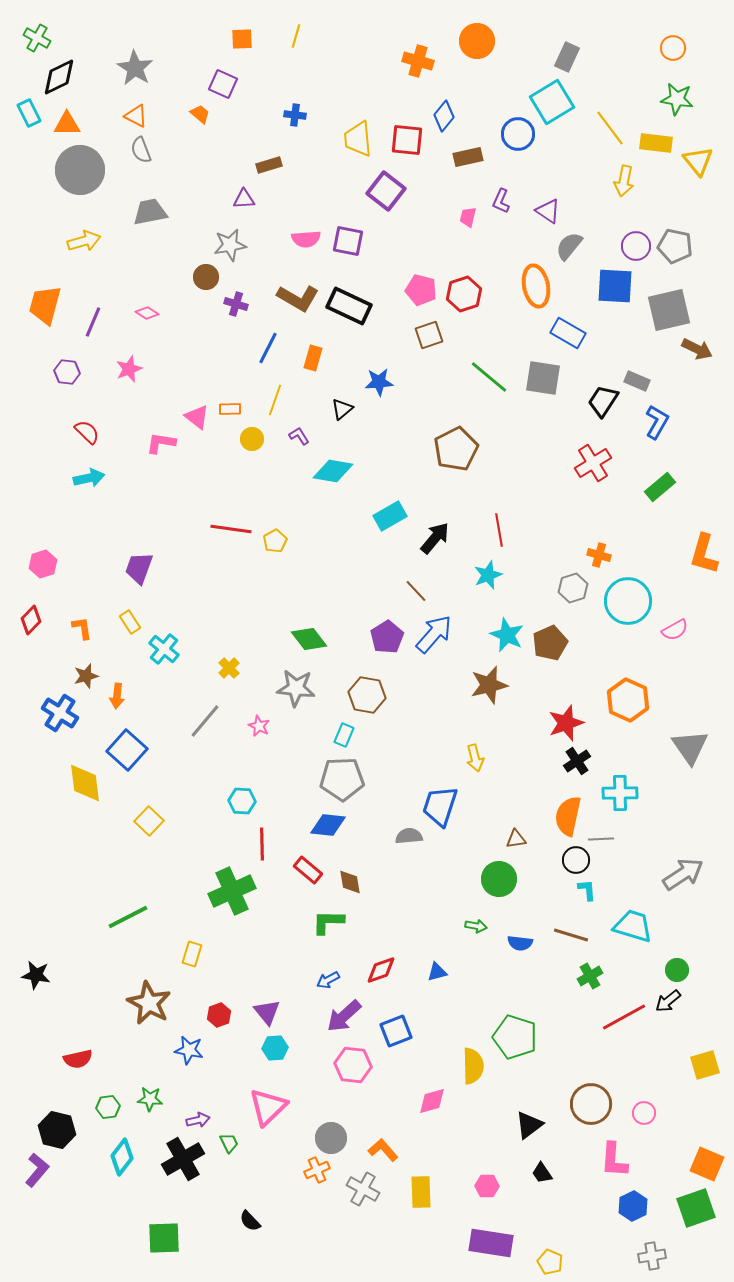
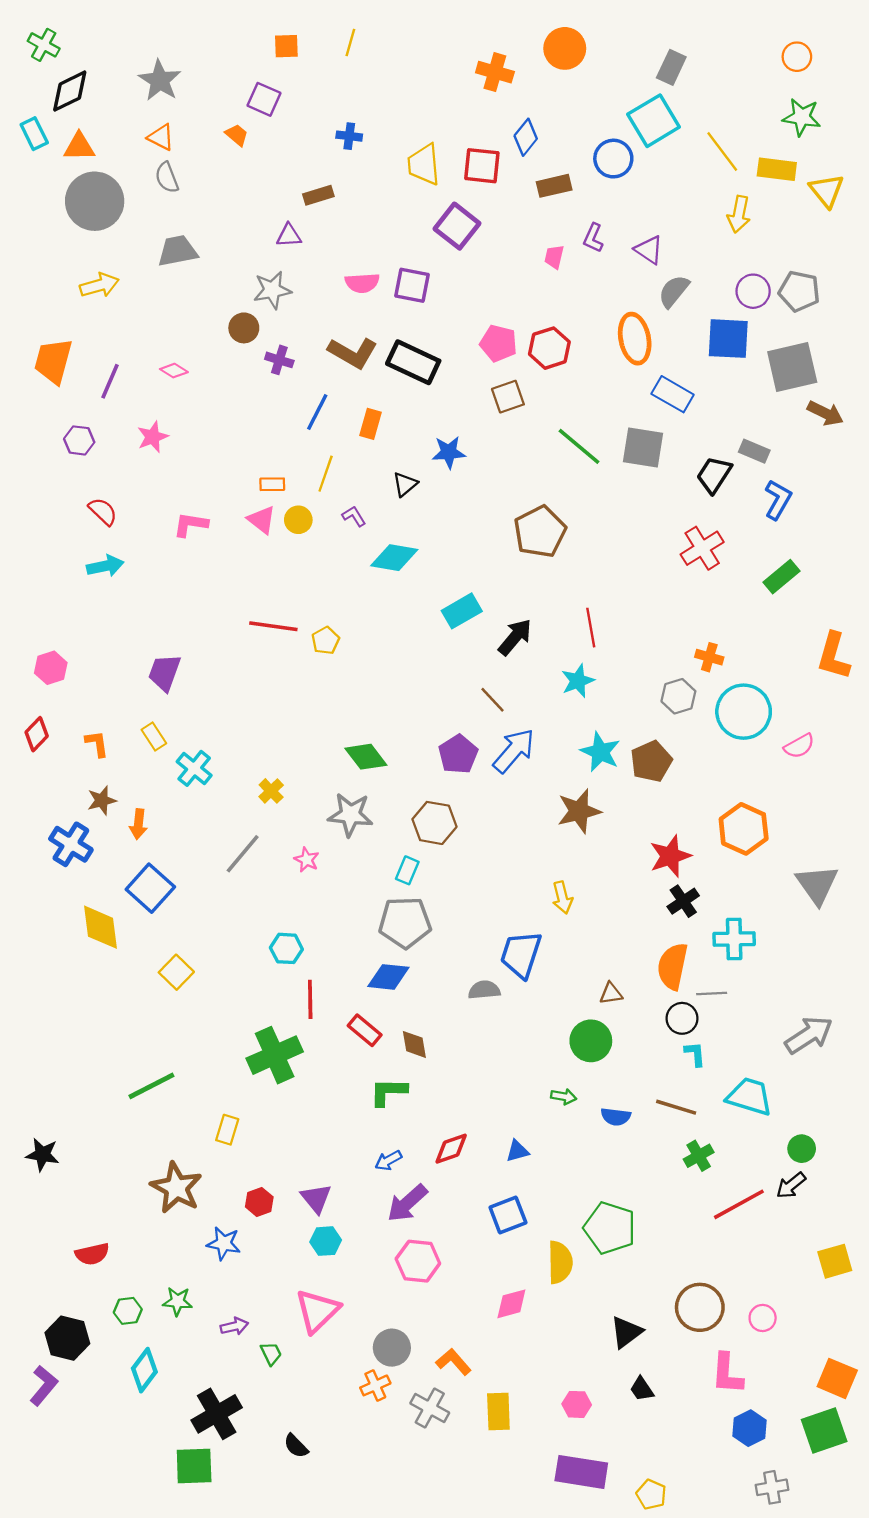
pink triangle: (197, 417) -> (262, 520), moved
blue square: (396, 1031) -> (508, 1215), moved
black cross: (183, 1159) -> (217, 1414), moved

